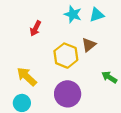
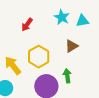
yellow hexagon: (66, 56) -> (39, 57), moved
green arrow: (109, 77) -> (67, 76), moved, turned 40

